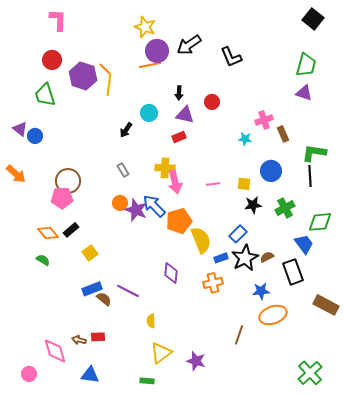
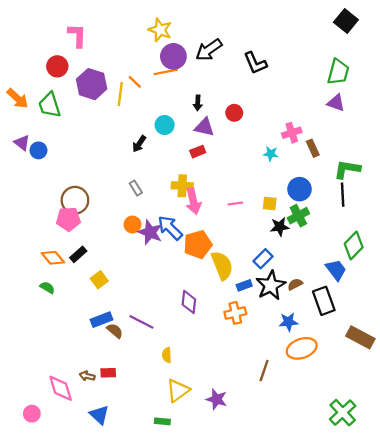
pink L-shape: (58, 20) -> (77, 35), moved
orange line: (105, 69) -> (135, 82), moved
orange arrow: (16, 174) -> (17, 98), moved
green cross: (285, 208) -> (298, 216), moved
green diamond: (320, 222) -> (354, 246), turned -40
blue triangle: (90, 375) -> (99, 415), turned 36

